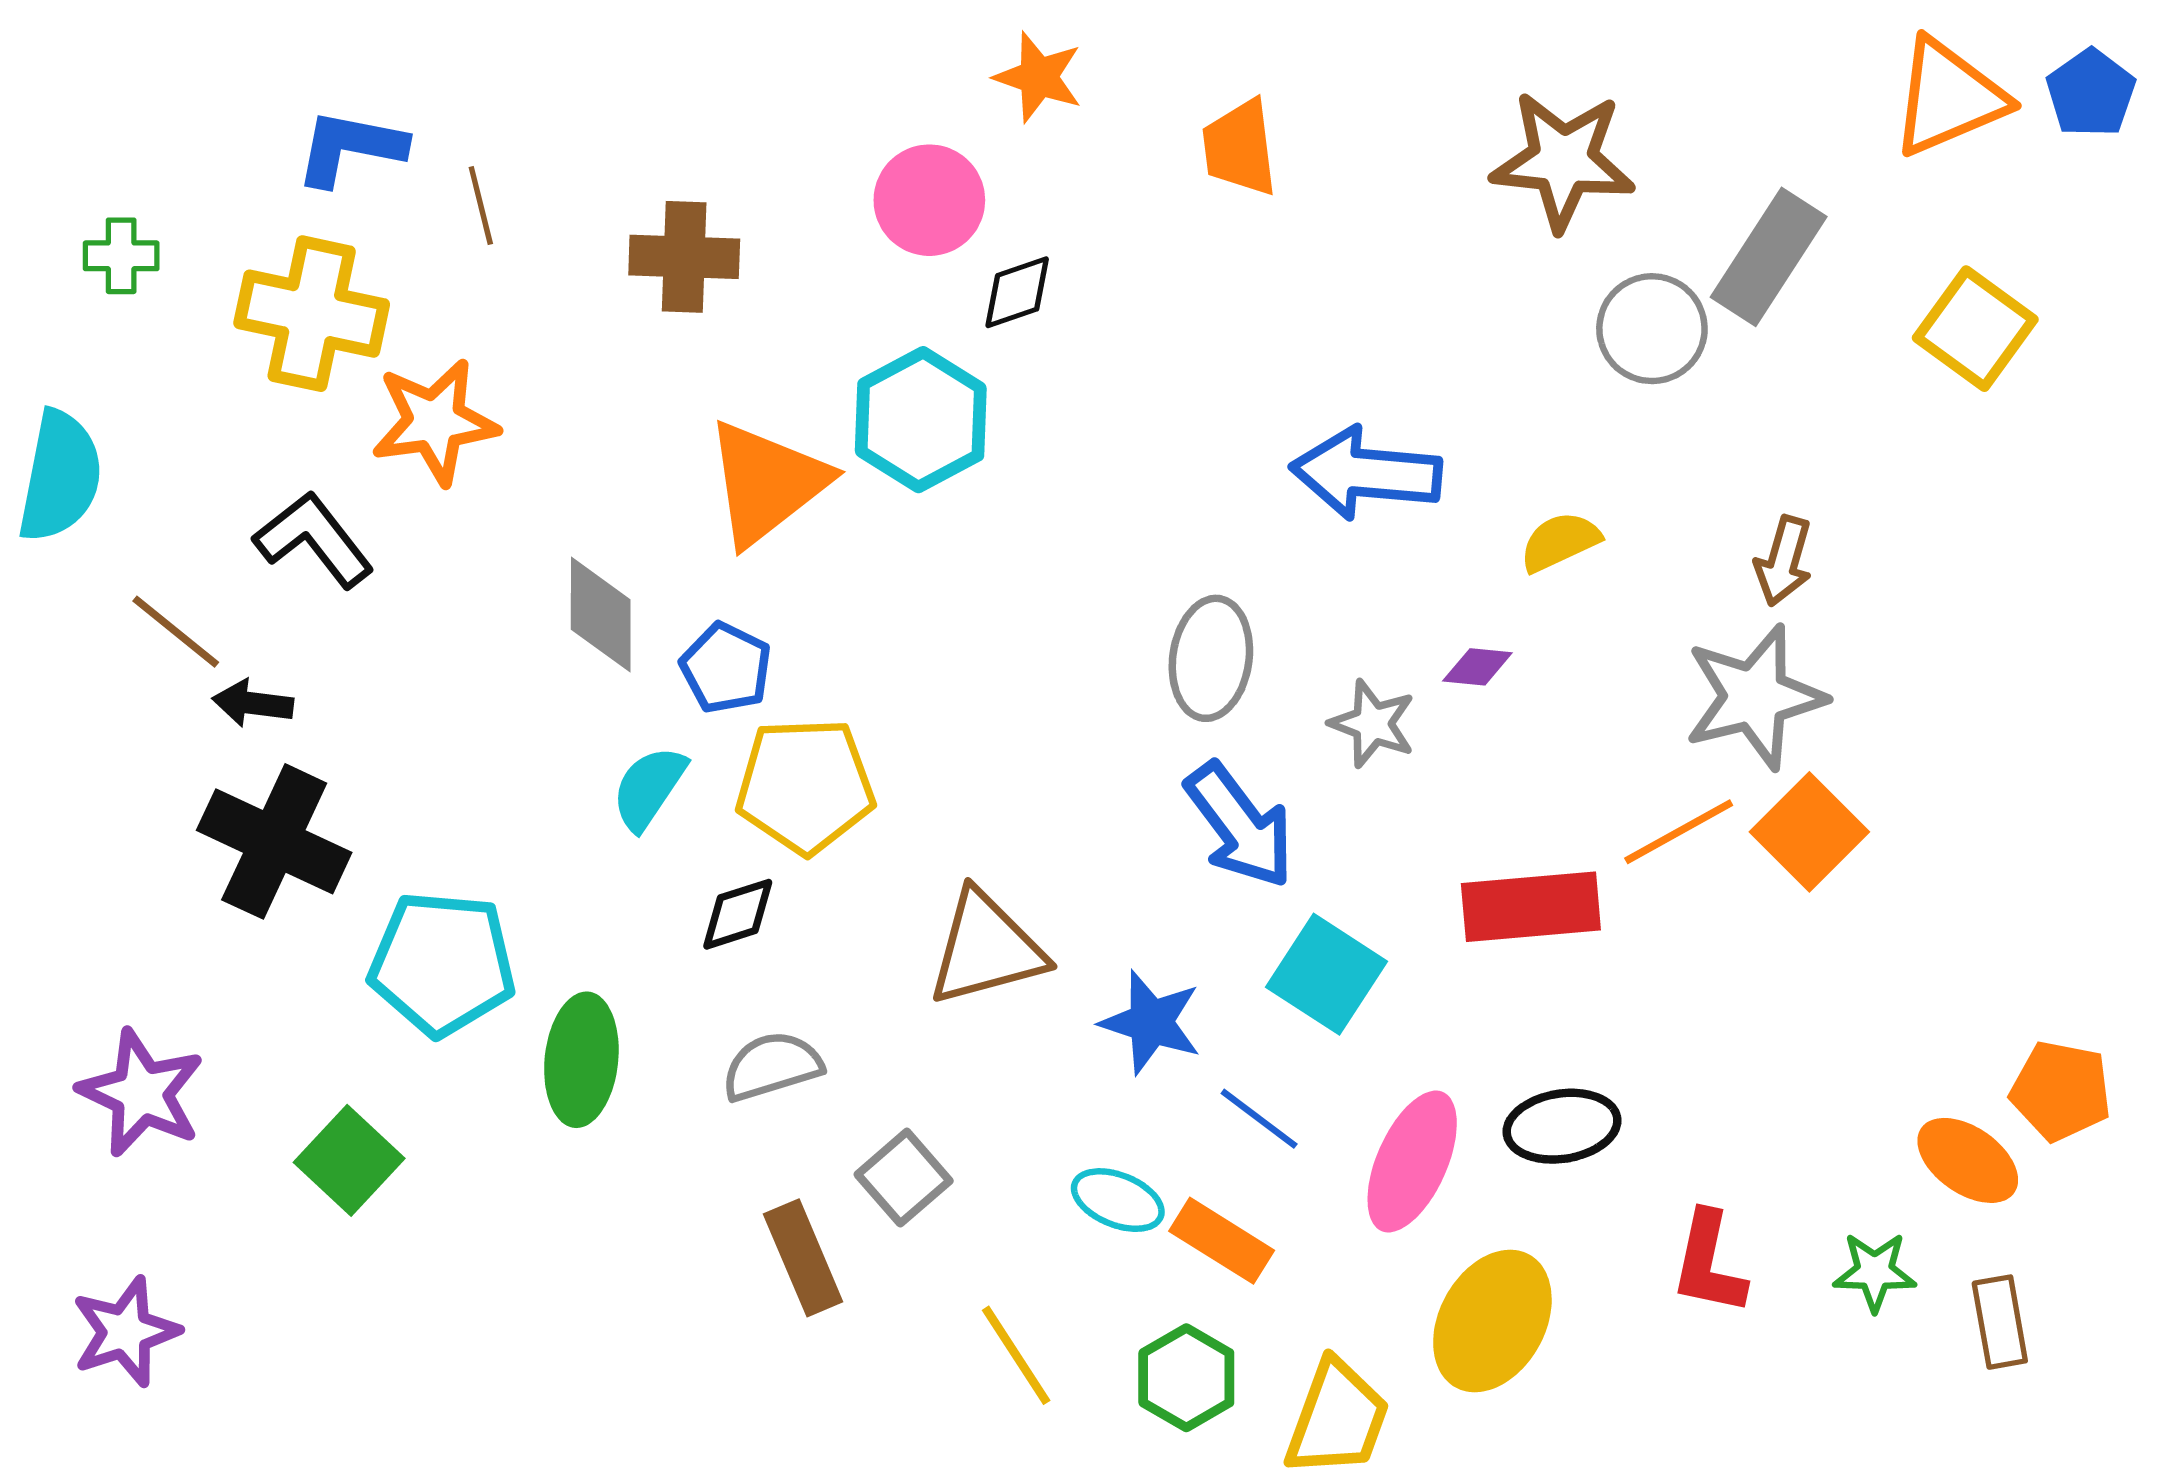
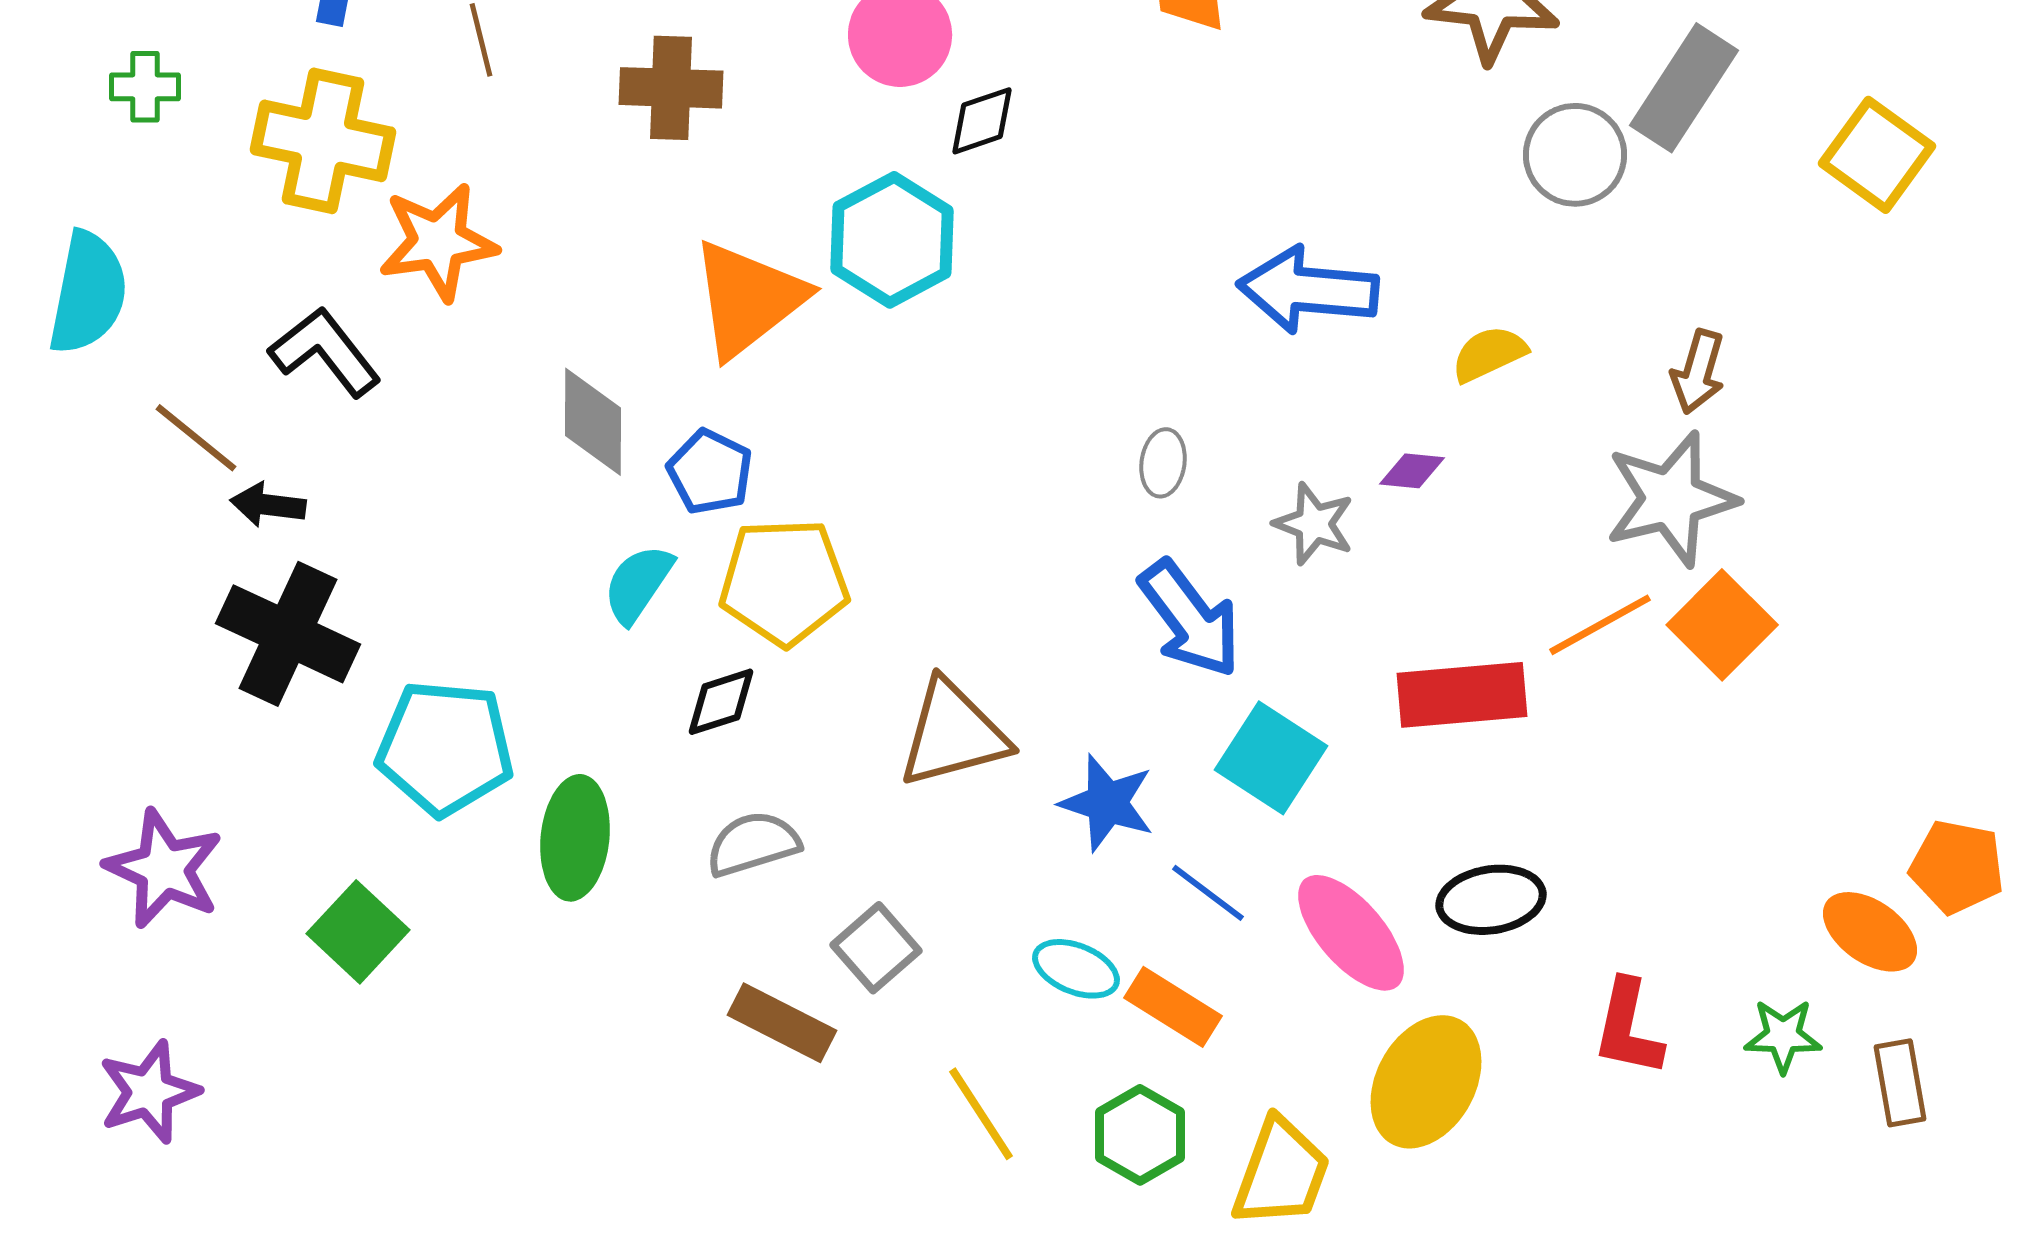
gray ellipse: (1211, 658) -> (1163, 463), size x0.6
pink ellipse: (1412, 1161) -> (1351, 933), turned -65
brown rectangle: (803, 1258) -> (782, 1023), turned -40

